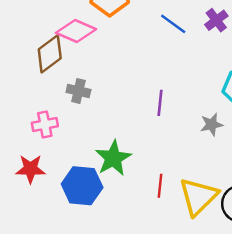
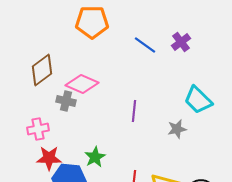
pink diamond: (76, 31) -> (82, 84), moved
green star: (113, 158) -> (95, 157), size x0.7
red star: (30, 169) -> (49, 158), moved

